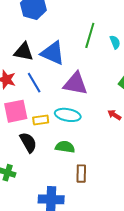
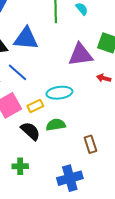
purple triangle: (75, 84) -> (80, 55), moved
green semicircle: (65, 147) -> (56, 125), moved

